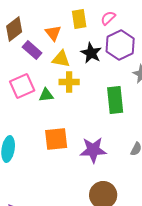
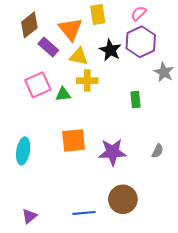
pink semicircle: (108, 18) -> (139, 13), moved
orange triangle: (53, 33) -> (70, 29), size x1.4
green rectangle: (115, 100) -> (136, 100), size x0.6

